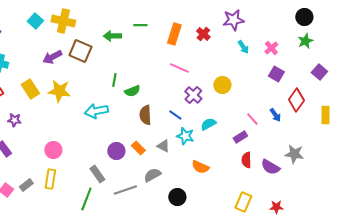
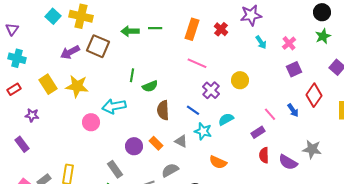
green line: (140, 25) -> (155, 28), moved
purple square: (276, 74) -> (294, 69), turned 35
pink circle: (53, 150) -> (91, 122), moved

